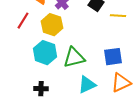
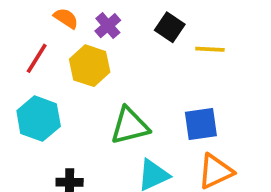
cyan hexagon: (45, 53) -> (39, 119), moved

